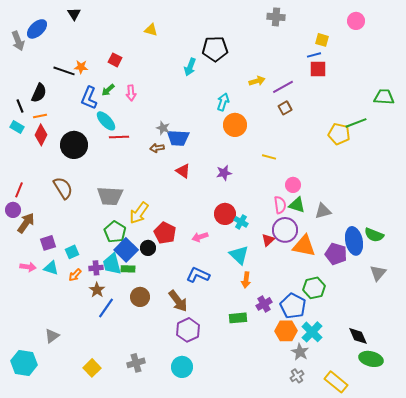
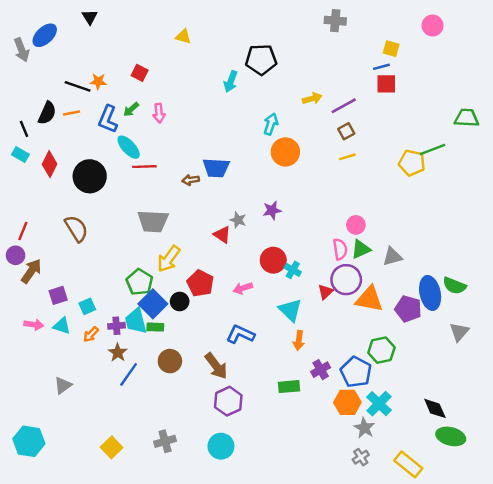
orange line: (40, 116) -> (71, 113), moved
gray star: (163, 128) -> (238, 220), moved
yellow line: (269, 157) -> (347, 157), moved, turned -32
red triangle: (183, 171) -> (222, 235), moved
gray trapezoid: (110, 196) -> (153, 221), moved
green triangle: (297, 205) -> (361, 249), turned -42
gray triangle: (52, 336) -> (63, 385), moved

